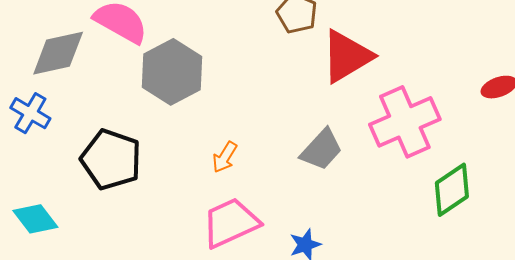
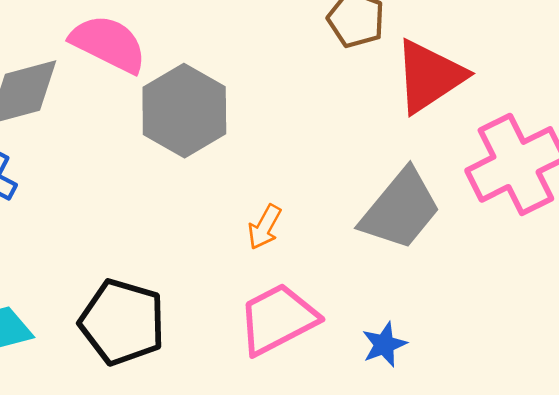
gray trapezoid: (321, 150) -> (400, 209), size x1.4
black pentagon: (111, 159) -> (122, 322), moved

